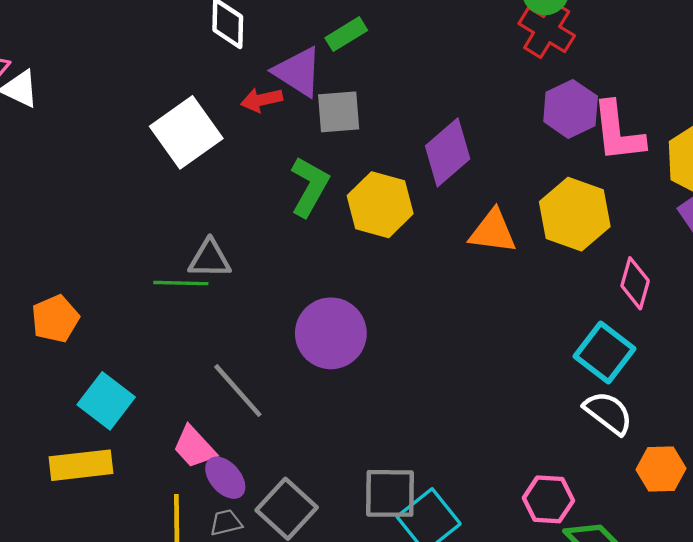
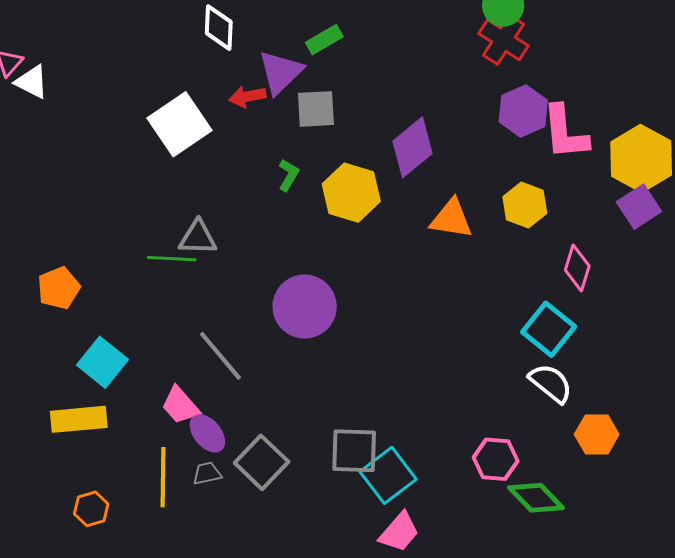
purple triangle: (298, 72) -> (281, 72), turned 42
green L-shape: (310, 187) -> (289, 175), size x0.6
yellow hexagon: (575, 214) -> (525, 205), size x0.7

